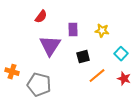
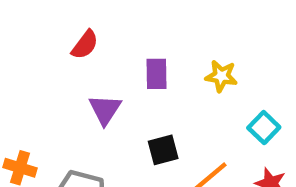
purple triangle: (50, 46) -> (105, 110), size x0.7
black square: (83, 57) -> (163, 150), moved

